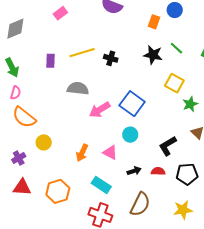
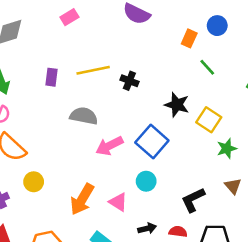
green line: (176, 48) -> (207, 67), moved
black star: (153, 55) -> (177, 105), moved
orange arrow: (82, 153) -> (82, 199), size x1.4

